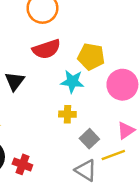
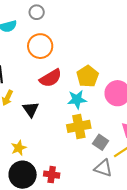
yellow pentagon: (91, 57) -> (88, 76), turned -30
yellow cross: (67, 114) -> (79, 126), size x1.6

